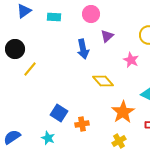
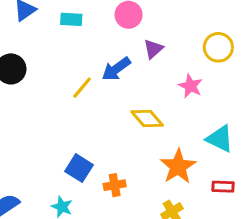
blue arrow: (83, 49) -> (116, 69), turned 66
yellow line: (30, 69) -> (82, 88), moved

